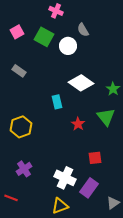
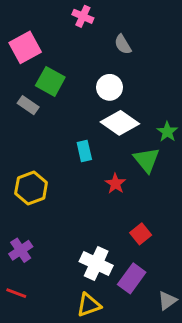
pink square: (17, 32) -> (25, 47), size x1.5
green square: (44, 37) -> (50, 81), moved
white circle: (68, 46) -> (110, 87), moved
green triangle: (106, 117) -> (147, 160), moved
red square: (95, 158) -> (141, 234), turned -32
purple cross: (24, 169) -> (21, 250), moved

